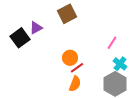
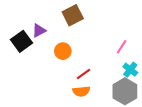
orange circle: (70, 58) -> (63, 51), moved
orange semicircle: (75, 84) -> (81, 91), turned 63

